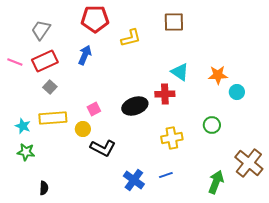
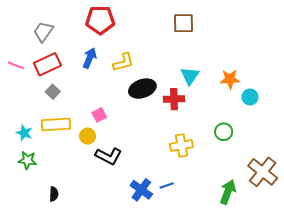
yellow L-shape: (131, 38) -> (123, 62), moved
cyan triangle: (180, 72) -> (190, 76), turned 30
black ellipse: (135, 106) -> (142, 89), moved
blue line: (166, 175) -> (167, 186), moved
black semicircle: (44, 188) -> (54, 194), moved

